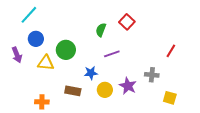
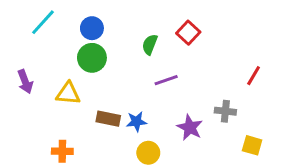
blue circle: (36, 39) -> (92, 28), moved
green circle: (66, 50) -> (92, 58), moved
blue star: (91, 73) -> (136, 122), moved
yellow circle: (105, 90) -> (148, 153), moved
brown rectangle: (73, 91) -> (108, 119), moved

